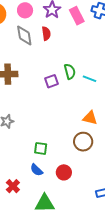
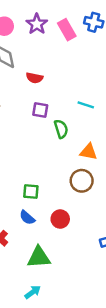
red semicircle: (46, 33) -> (35, 78), moved, turned 112
green semicircle: (70, 72) -> (61, 129), moved
purple square: (52, 81) -> (40, 110), turned 32

